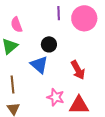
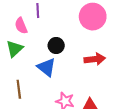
purple line: (59, 13) -> (38, 11), moved
red arrow: (78, 70) -> (95, 59), moved, turned -66

